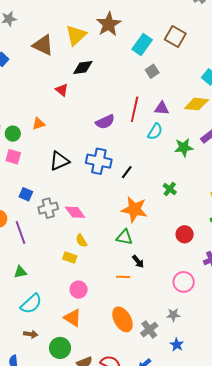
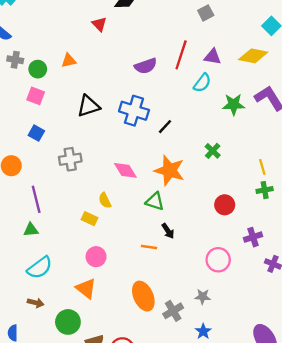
blue square: (26, 194) -> (36, 133), moved
pink diamond: (75, 212) -> (125, 170), moved
purple line: (21, 233) -> (36, 199), moved

